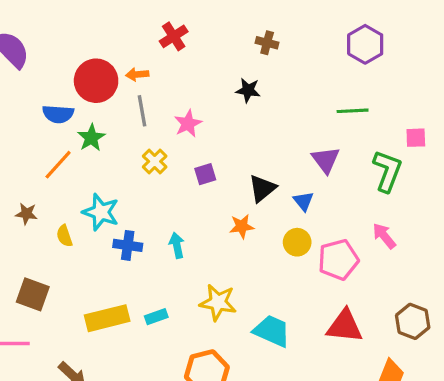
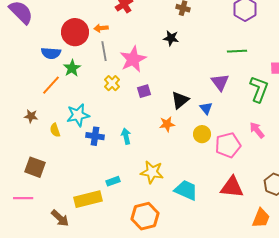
pink star: (188, 123) -> (133, 59), size x1.5
cyan star: (101, 212) -> (78, 115), turned -30
yellow rectangle: (107, 318) -> (88, 199), moved

